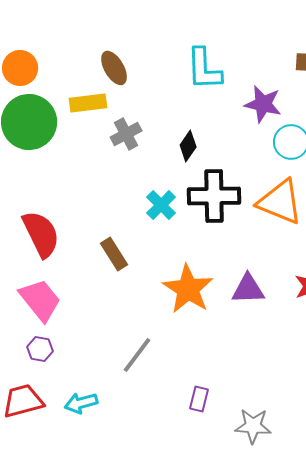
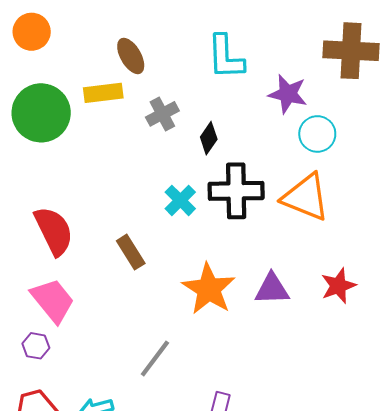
orange circle: (20, 68) -> (32, 32), moved
gray cross: (126, 134) -> (162, 114), moved
purple hexagon: (40, 349) -> (36, 346), moved

